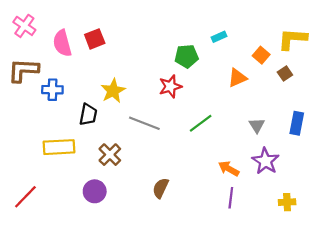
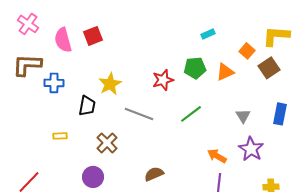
green pentagon: (187, 56) -> (195, 68), moved
brown square: (285, 74) -> (269, 68), size x1.5
yellow rectangle: (59, 147) -> (60, 136), size x0.5
brown semicircle: (161, 188) -> (154, 174), turned 42

